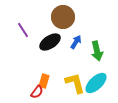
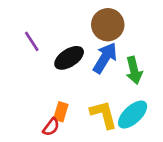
brown circle: (63, 17) -> (108, 25), moved
blue arrow: (76, 42) -> (105, 58), size x1.6

